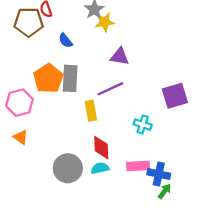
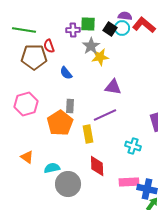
orange pentagon: (48, 78) -> (60, 123), moved
gray rectangle: (70, 78) -> (70, 106), size x0.6
pink hexagon: (19, 103) -> (26, 104), moved
cyan semicircle: (100, 168) -> (52, 168), moved

